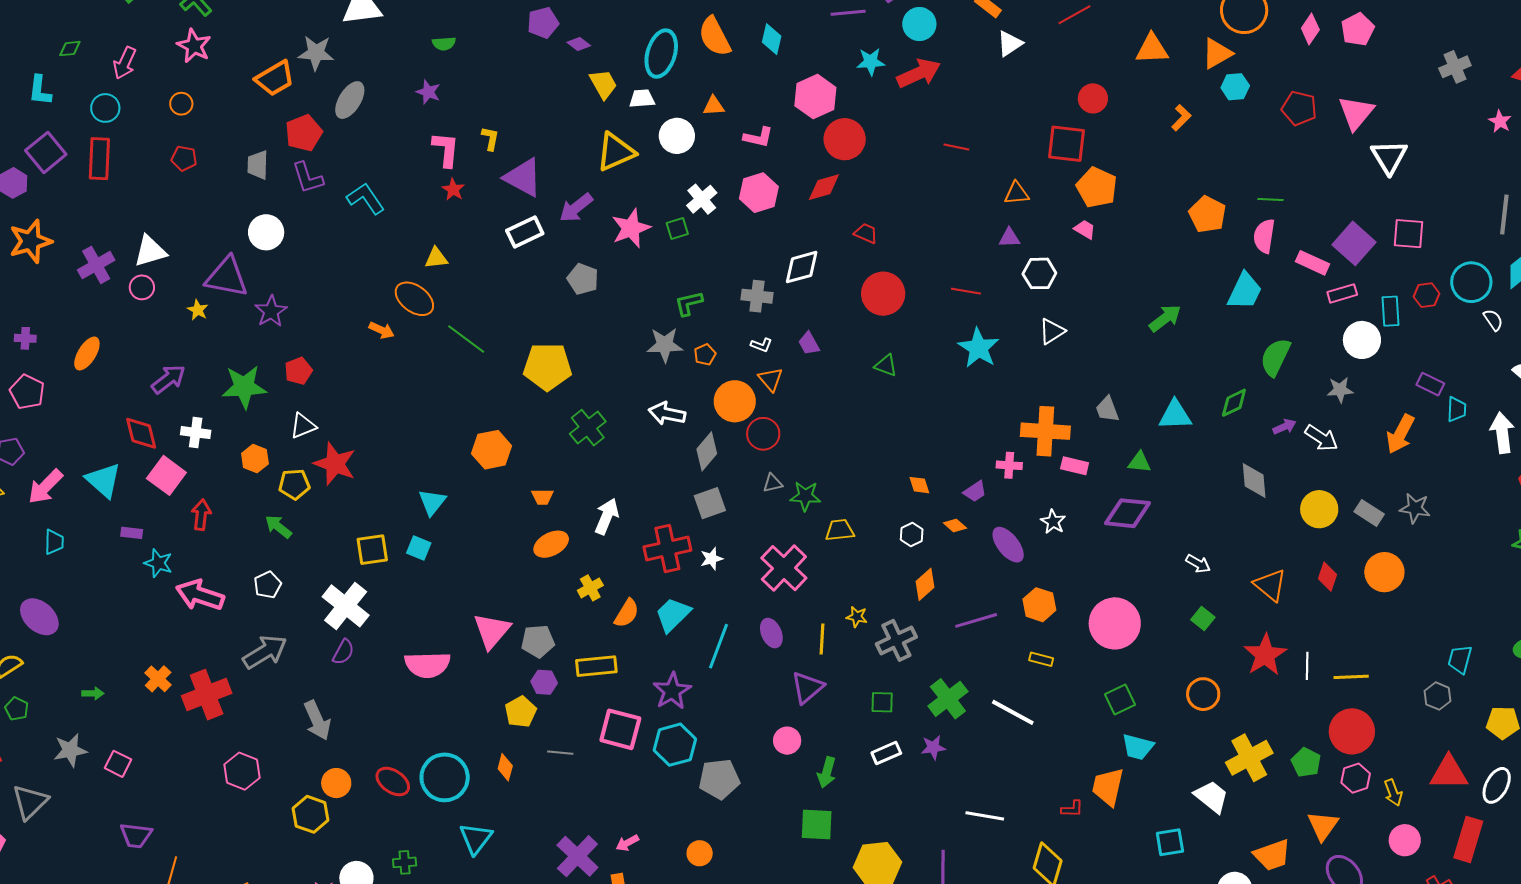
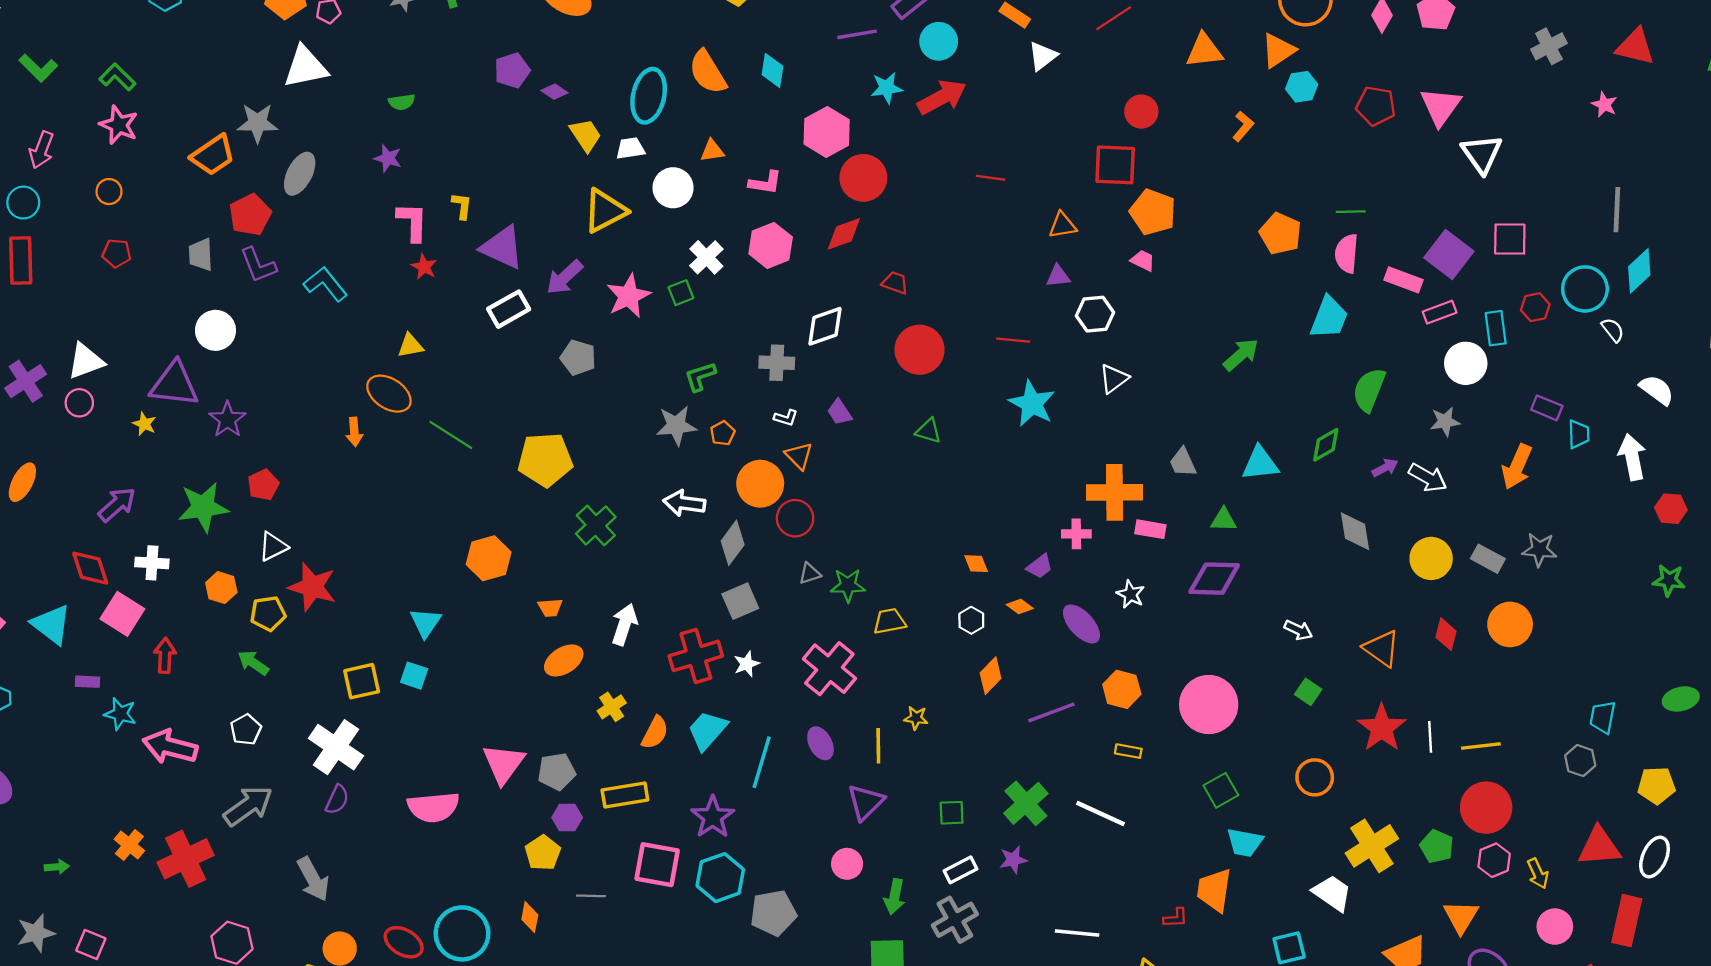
orange arrow: (382, 330) -> (354, 432), turned 65
gray cross: (896, 640) -> (955, 920), moved

